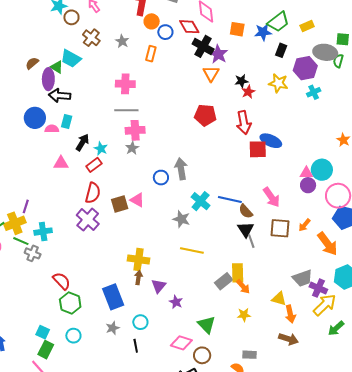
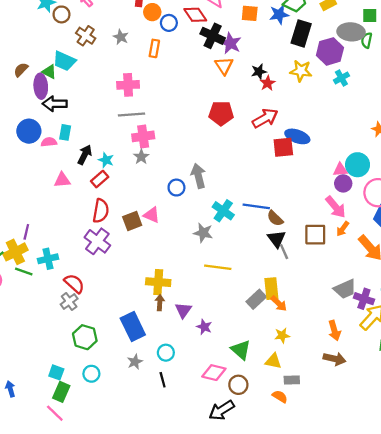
black rectangle: (281, 50) -> (301, 33), size x1.6
red arrow: (244, 123) -> (265, 118), turned -105
pink arrow: (271, 197) -> (336, 207), moved
gray cross: (33, 253) -> (69, 301), moved, turned 35
red semicircle: (62, 281) -> (74, 284), moved
yellow triangle: (279, 299) -> (273, 361), moved

